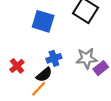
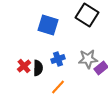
black semicircle: (44, 75) -> (38, 68), moved, turned -49
orange line: (39, 89) -> (58, 87), moved

